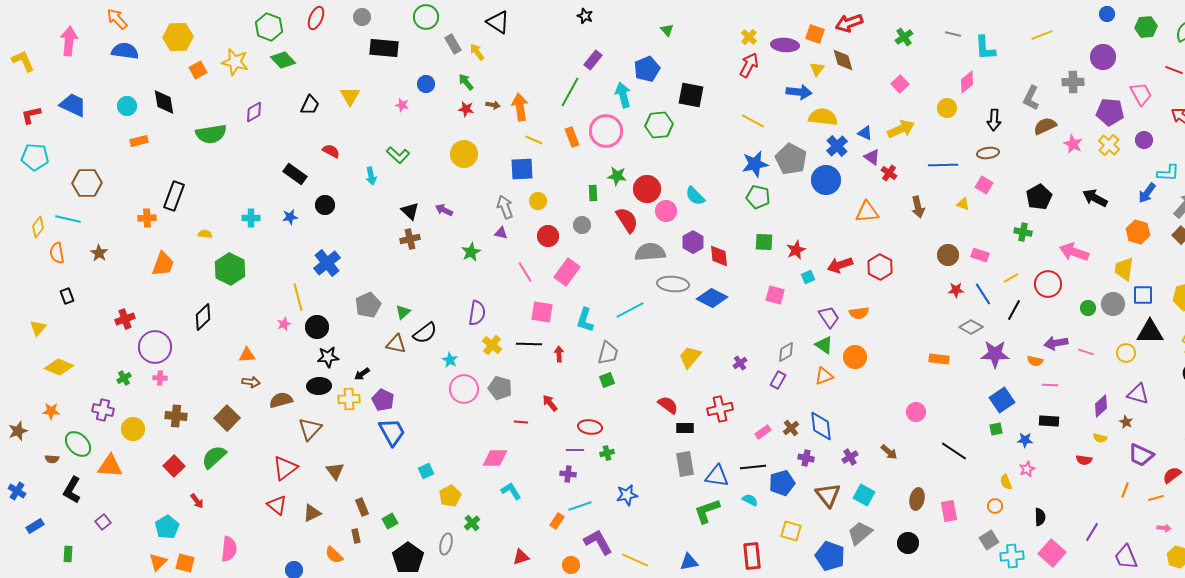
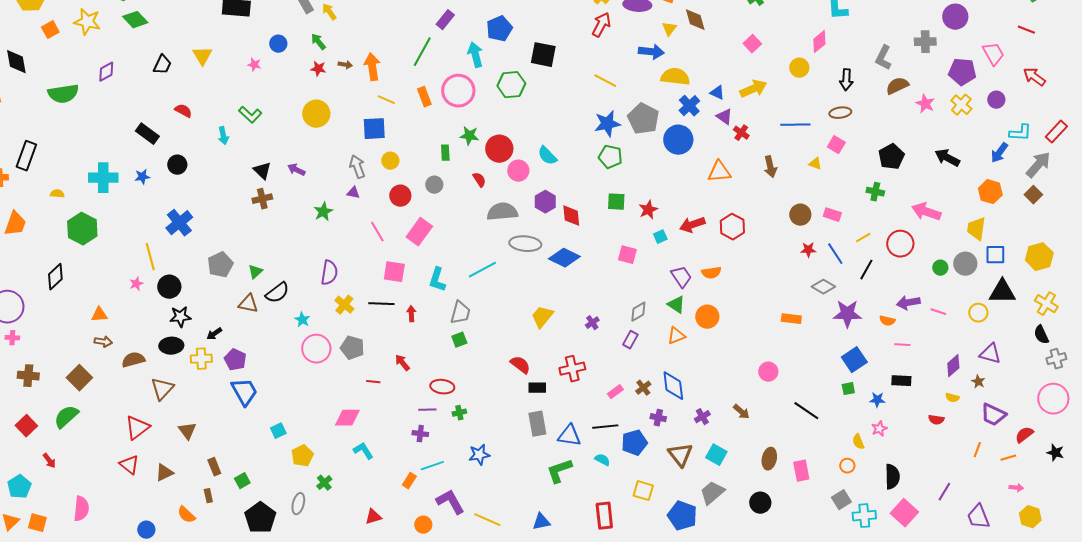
cyan cross: (251, 218) -> (103, 178), size x1.6
red semicircle: (627, 220) -> (479, 180), size x0.6
black semicircle: (1040, 517) -> (892, 477), size x1.4

